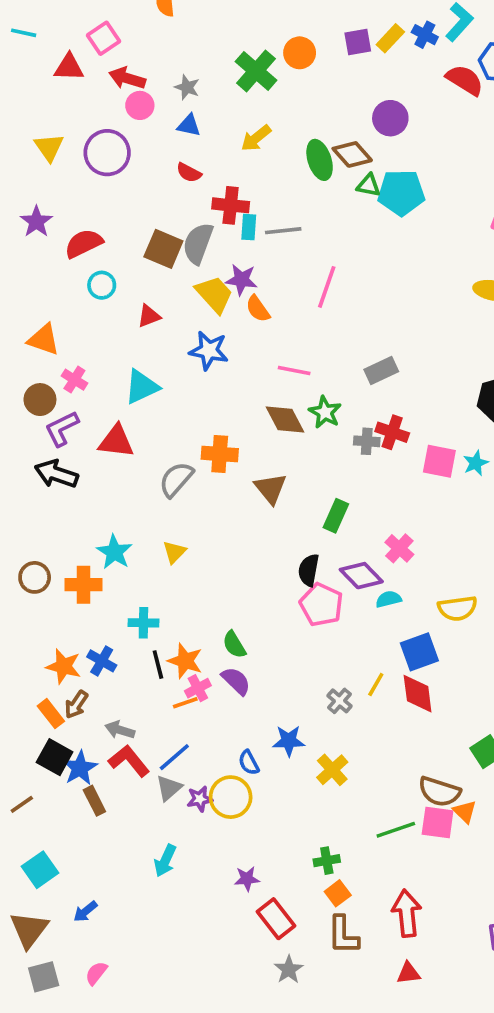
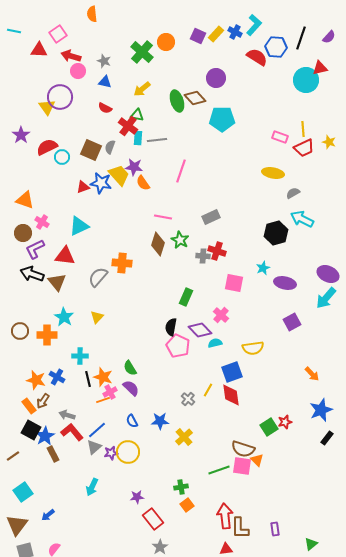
purple square: (358, 42) -> (198, 36), turned 35
yellow triangle: (49, 147) -> (47, 107), moved
green triangle: (369, 185) -> (137, 115), moved
red cross: (231, 205) -> (128, 126), turned 30
gray semicircle: (198, 243) -> (110, 147), size x0.6
cyan circle: (102, 285) -> (62, 157), moved
blue star: (209, 351) -> (101, 183), moved
brown diamond: (285, 419) -> (158, 244), turned 45
pink square: (439, 461) -> (234, 283), moved
brown triangle: (271, 488) -> (57, 282), moved
blue semicircle: (249, 763) -> (132, 421), moved
brown L-shape: (343, 935) -> (240, 528), moved

